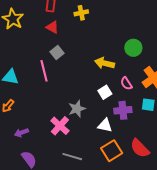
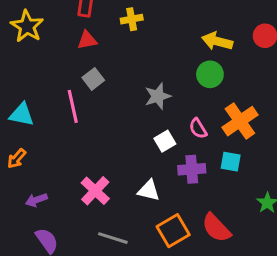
red triangle: (52, 27) -> (87, 40), turned -40
yellow arrow: (104, 63) -> (217, 41), moved
gray star: (77, 109) -> (158, 96), moved
white triangle: (105, 125) -> (149, 190), moved

